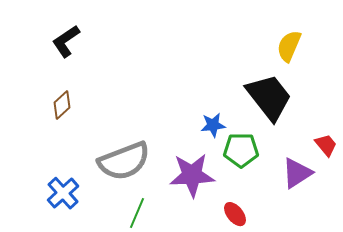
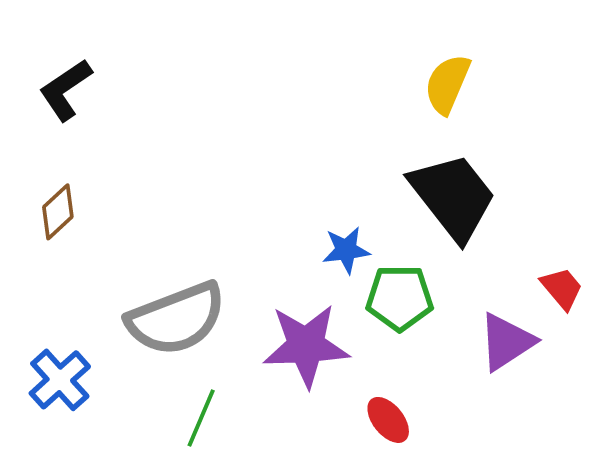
yellow semicircle: (289, 46) -> (447, 84), moved

